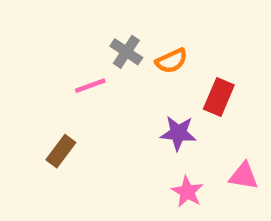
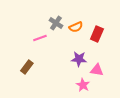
red rectangle: (219, 97) -> (97, 34), moved
pink triangle: (244, 176) -> (97, 70), moved

